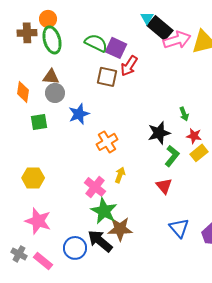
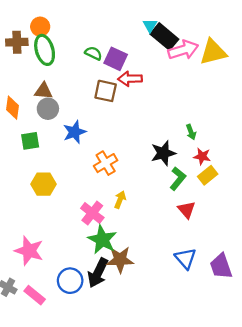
green semicircle: (96, 43) -> (93, 53), size x0.7
red arrow: (129, 66) -> (130, 79), turned 55
yellow hexagon: (33, 178) -> (43, 184), moved
red triangle: (164, 186) -> (187, 210), moved
black arrow: (100, 241) -> (98, 273), turned -104

